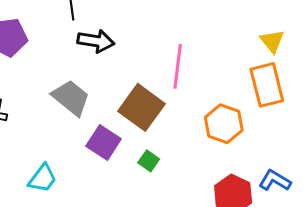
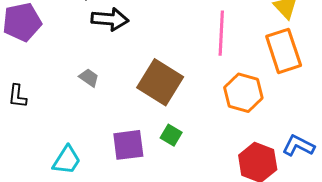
pink line: (178, 66) -> (221, 33), moved
gray trapezoid: (71, 98) -> (89, 78), size x0.5
purple square: (104, 142) -> (128, 145), moved, turned -36

